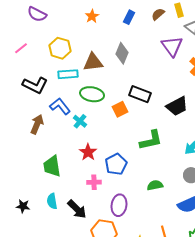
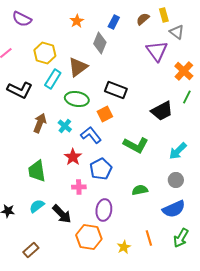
gray diamond: (122, 53) -> (100, 43), moved
brown triangle: (93, 62) -> (78, 67), turned -30
cyan rectangle: (68, 74) -> (53, 79), turned -54
black rectangle: (140, 94) -> (116, 90), moved
blue L-shape: (60, 106) -> (91, 135), moved
brown arrow: (37, 124) -> (40, 123), moved
green L-shape: (151, 140) -> (136, 145), turned 40
cyan semicircle: (52, 201) -> (37, 206), turned 63

